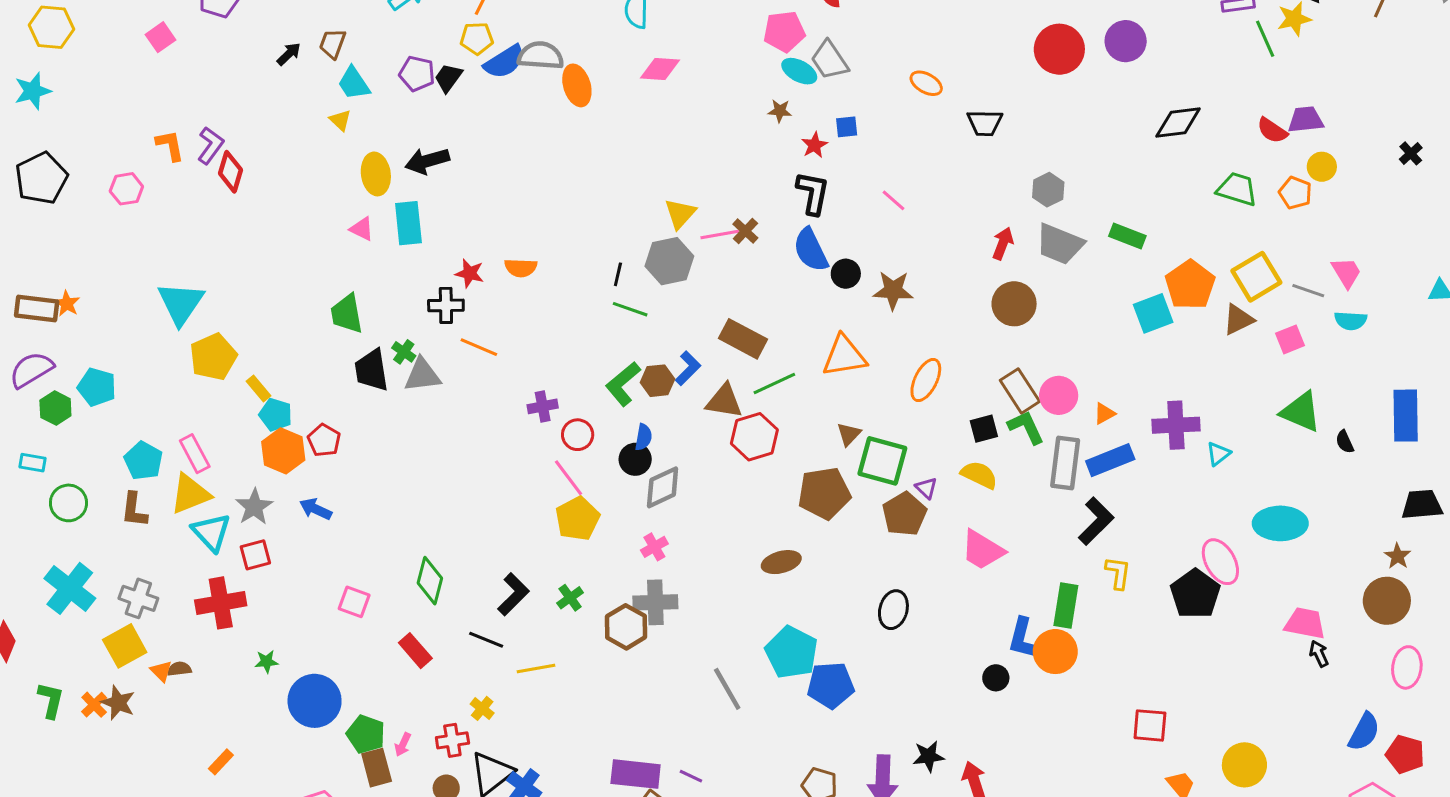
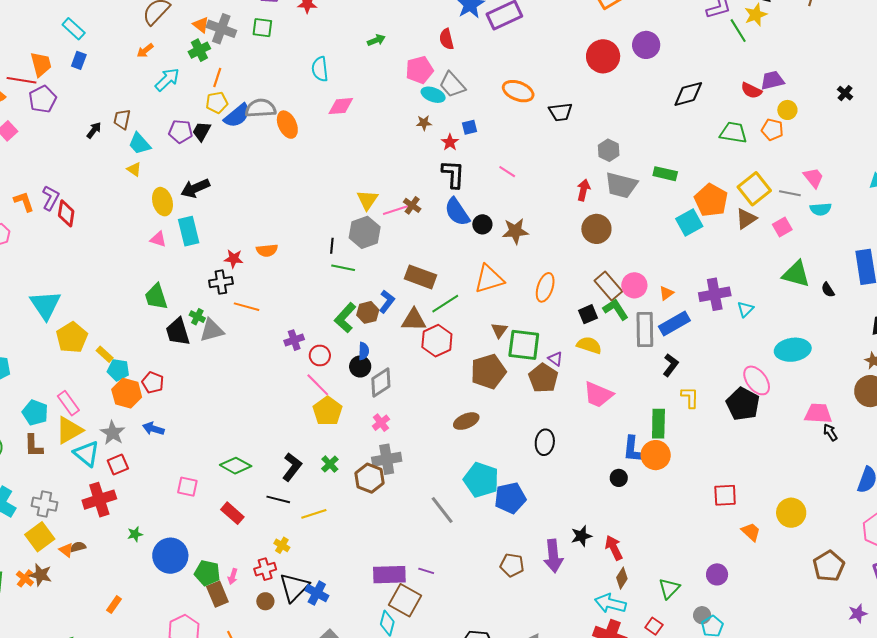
orange ellipse: (926, 83) -> (518, 91), size x1.4
black L-shape: (1096, 521) -> (671, 365), size x0.7
green diamond: (430, 581) -> (236, 466), turned -68

